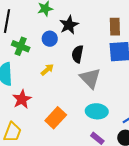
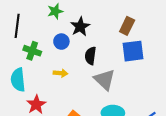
brown rectangle: (115, 27) -> (127, 26), turned 30
yellow arrow: (47, 70) -> (61, 73), turned 48

